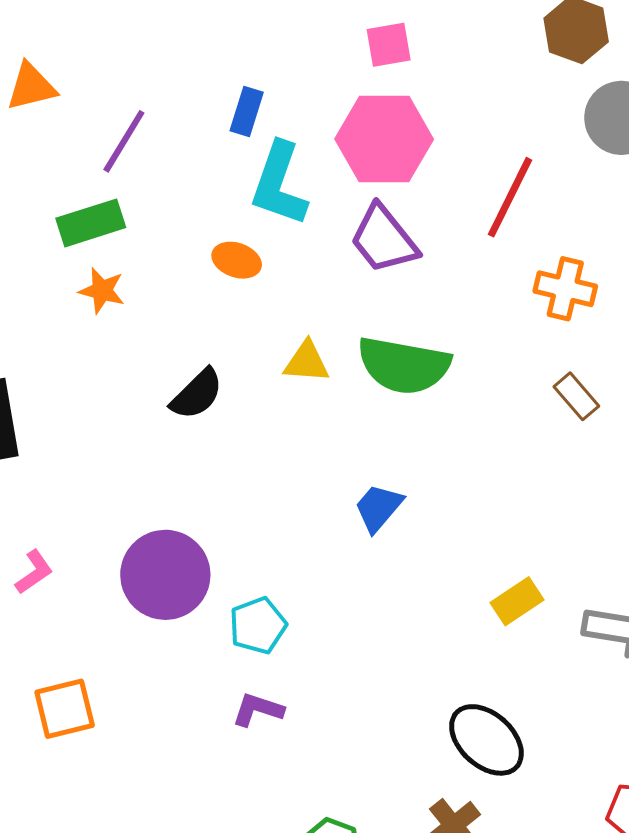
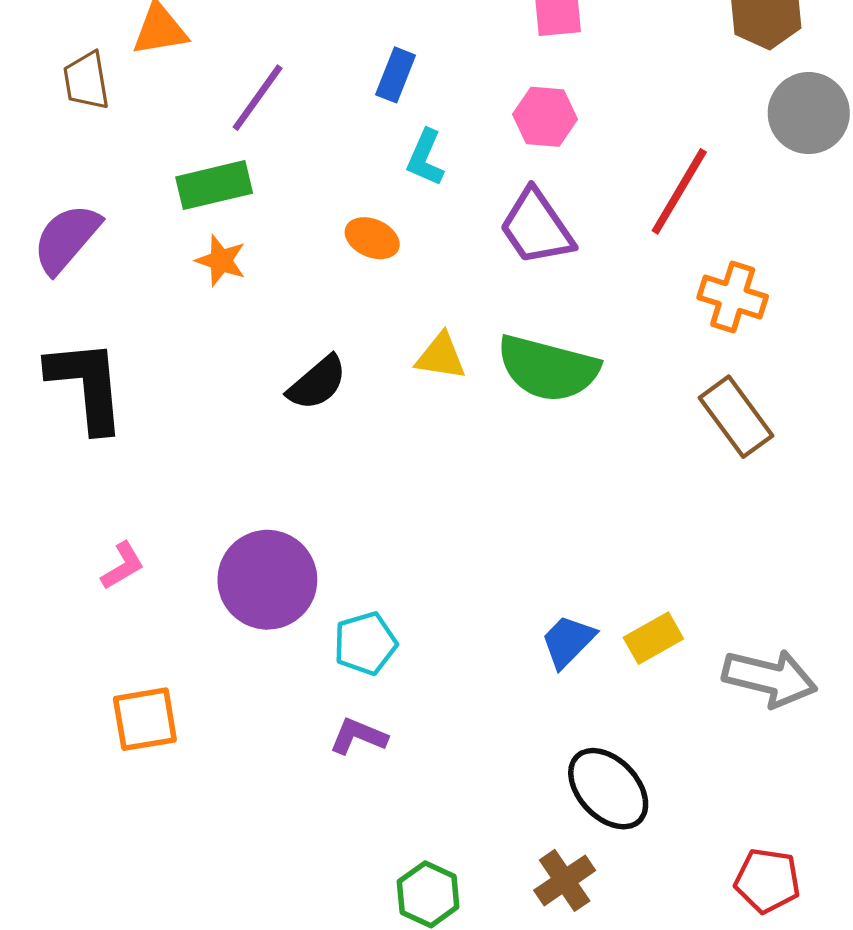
pink hexagon: (384, 139) -> (545, 117), size x0.6
cyan L-shape: (279, 184) -> (425, 158), size x0.6
brown rectangle: (576, 396) -> (736, 417), size x1.5
blue trapezoid: (378, 508) -> (568, 641), moved

